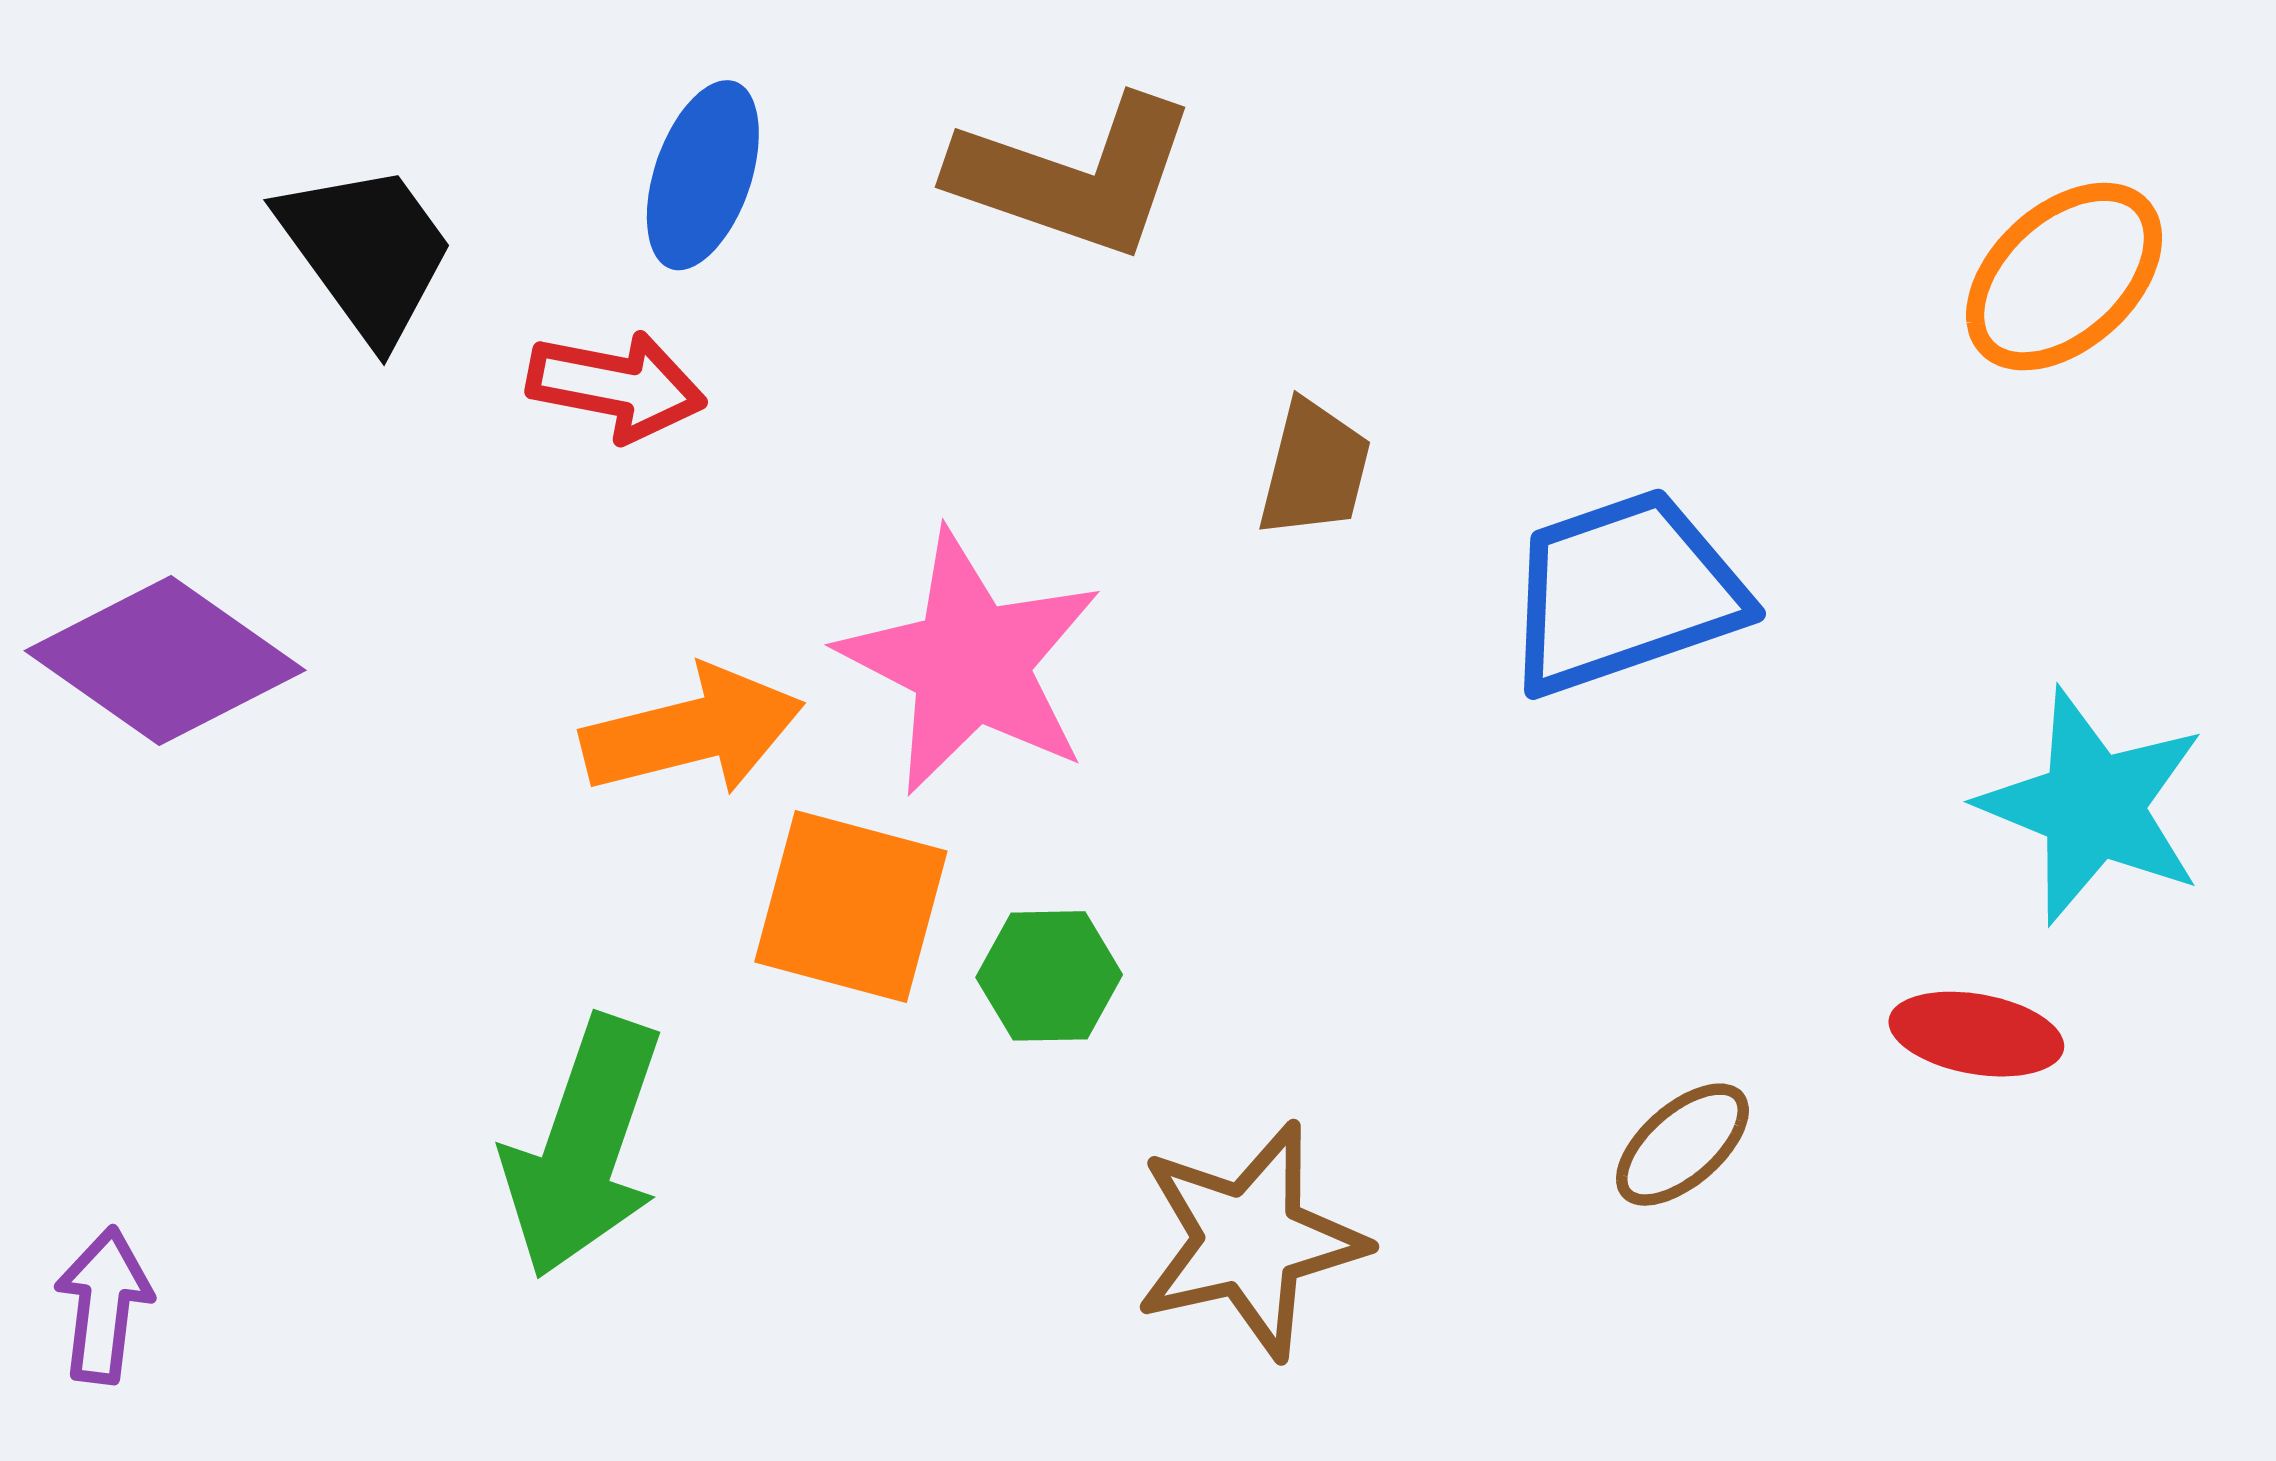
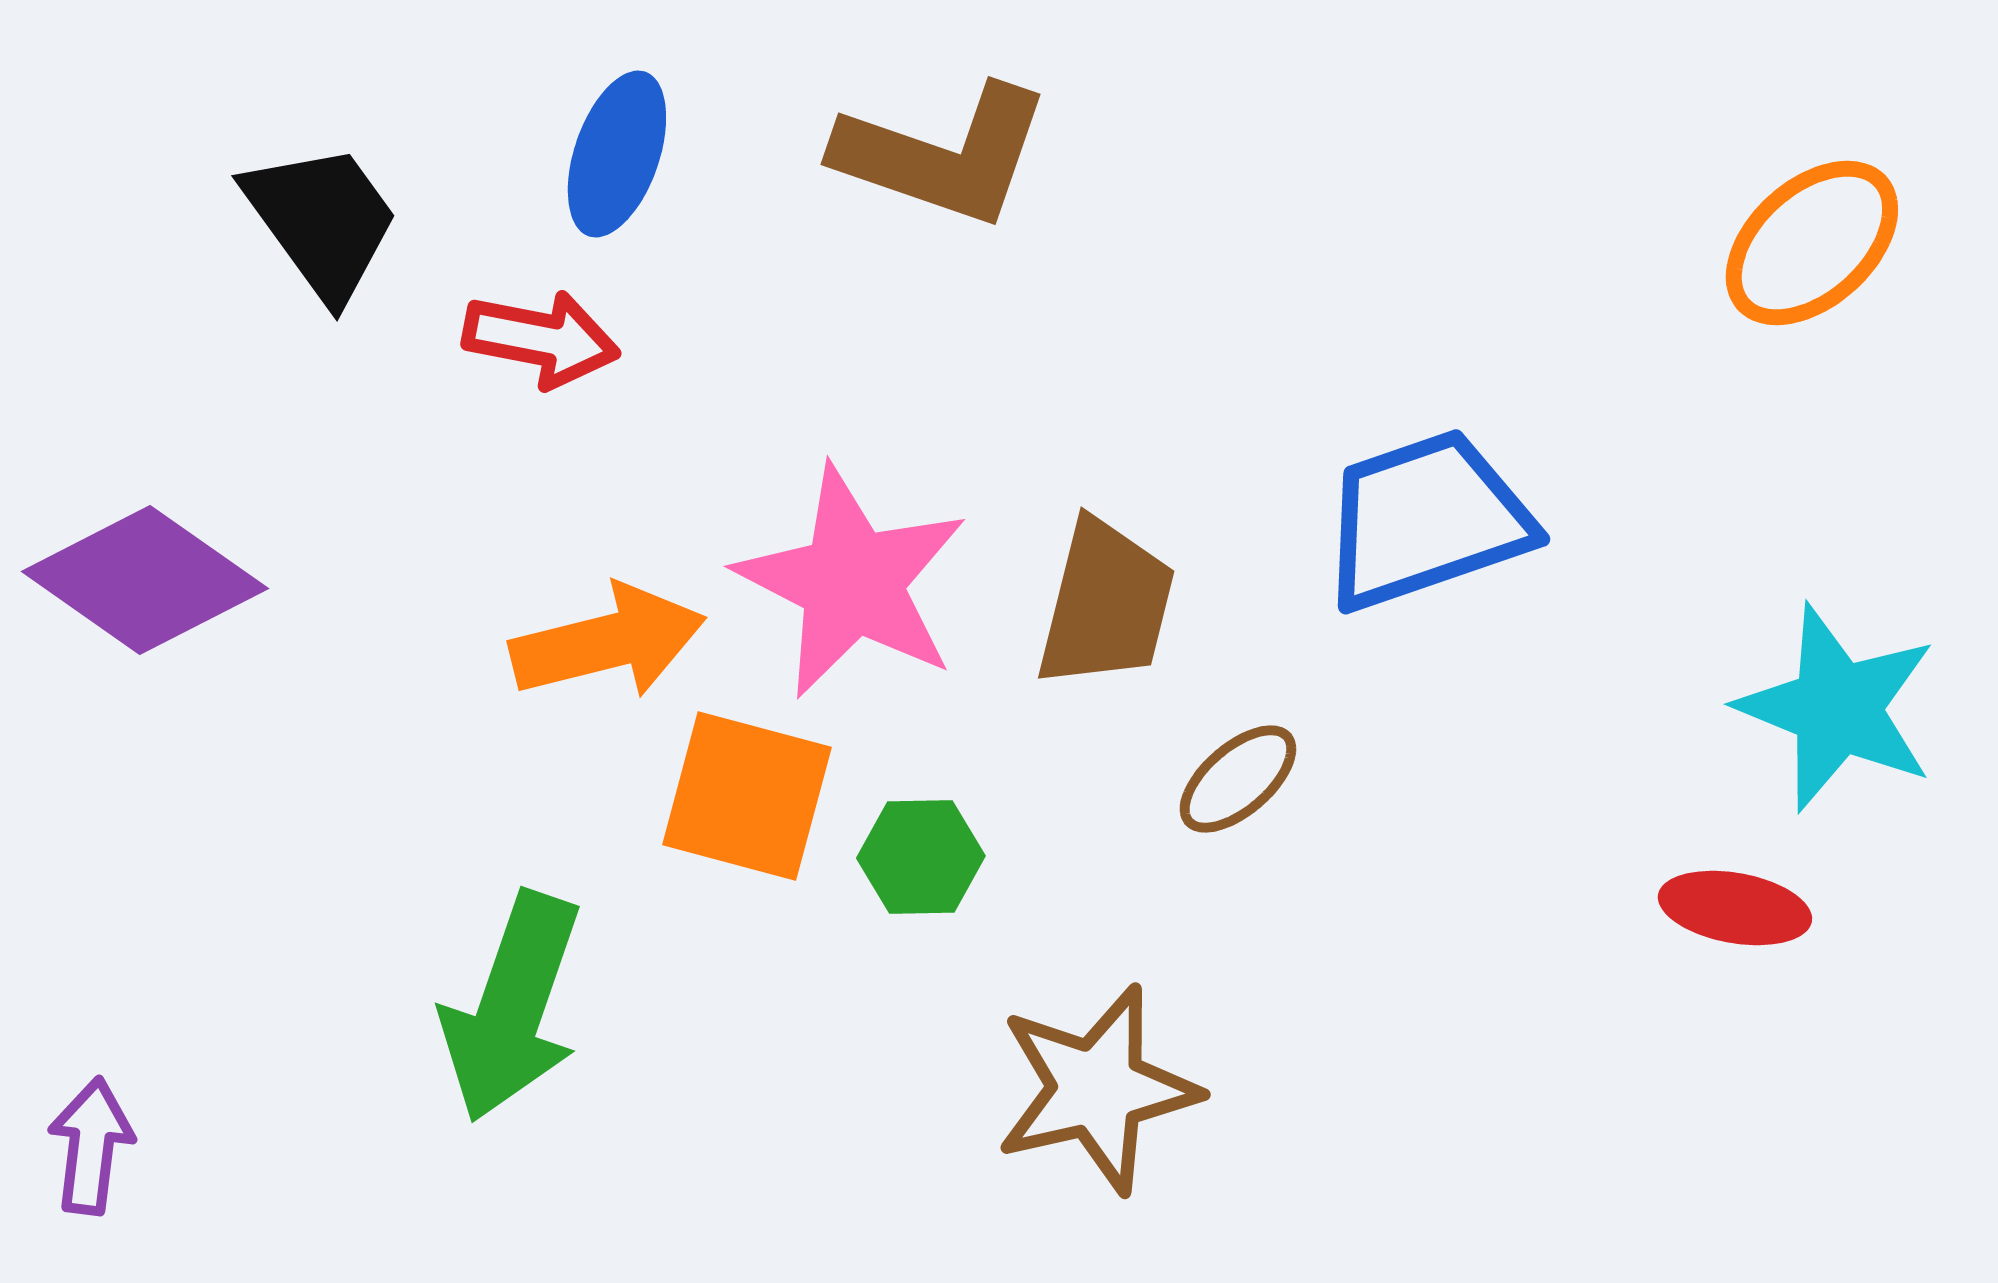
brown trapezoid: (1315, 469) -> (1106, 604), moved, size x1.4
brown ellipse: (1682, 1145) -> (1238, 779), moved

